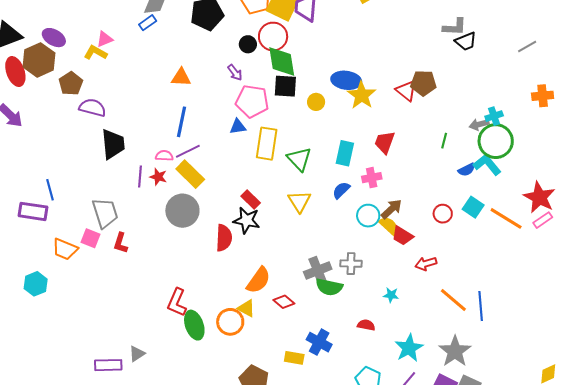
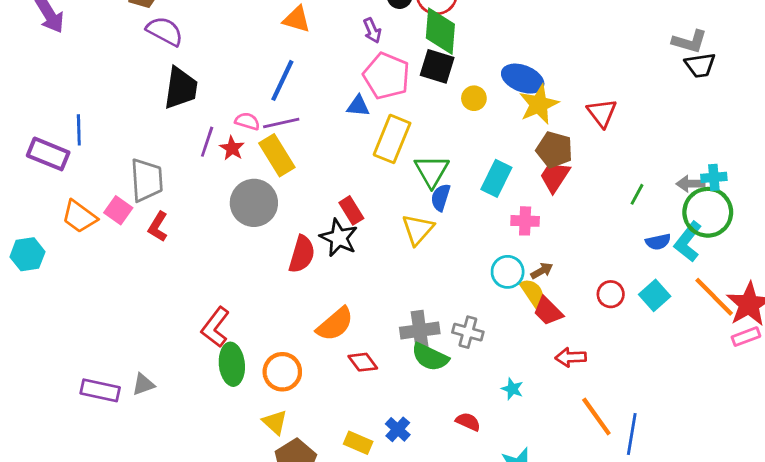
brown pentagon: (423, 83) -> (554, 150), moved
cyan L-shape: (487, 165) -> (688, 242), turned -116
blue semicircle: (341, 190) -> (441, 197), moved, turned -42
brown arrow: (391, 209) -> (542, 271), size x0.7
orange line: (506, 218) -> (714, 297), moved
yellow triangle: (246, 308) -> (275, 422), moved
blue cross: (319, 342) -> (398, 429), size x0.7

